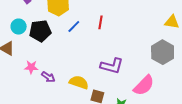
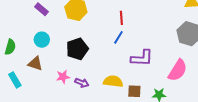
blue line: (74, 26) -> (118, 37), moved
black pentagon: (40, 31) -> (77, 49), moved

